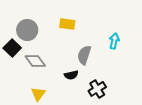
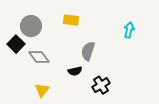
cyan arrow: (114, 41) -> (129, 30), moved

